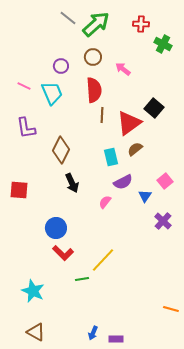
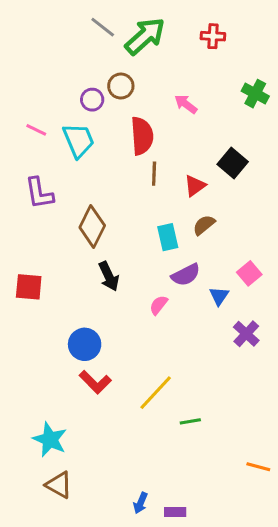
green cross: (163, 44) -> (255, 94), moved
brown circle: (93, 57) -> (121, 86), moved
red triangle: (129, 123) -> (195, 186), size x0.6
green line: (82, 279) -> (190, 421), moved
brown triangle: (36, 332) -> (59, 485), moved

